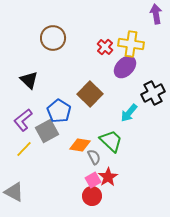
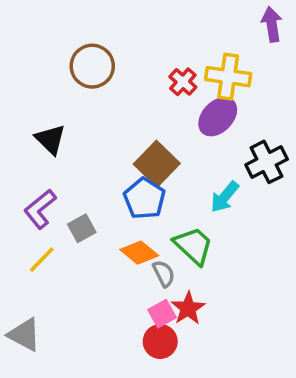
blue pentagon: (59, 111) -> (145, 199), moved
gray square: (47, 131) -> (82, 228), size x0.7
orange diamond: (80, 145) -> (139, 253), turned 30

